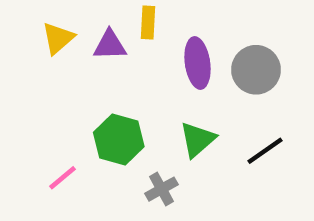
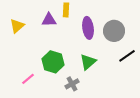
yellow triangle: (58, 38) -> (17, 26), moved
black line: (265, 151) -> (127, 56), moved

